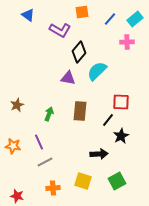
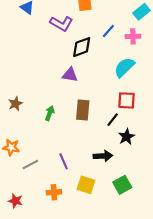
blue line: (110, 19) -> (108, 31), moved
black diamond: (79, 52) -> (82, 47), turned 30
cyan semicircle: (97, 71) -> (124, 67), moved
purple line: (39, 142) -> (64, 161), moved
gray line: (45, 162) -> (30, 164), moved

